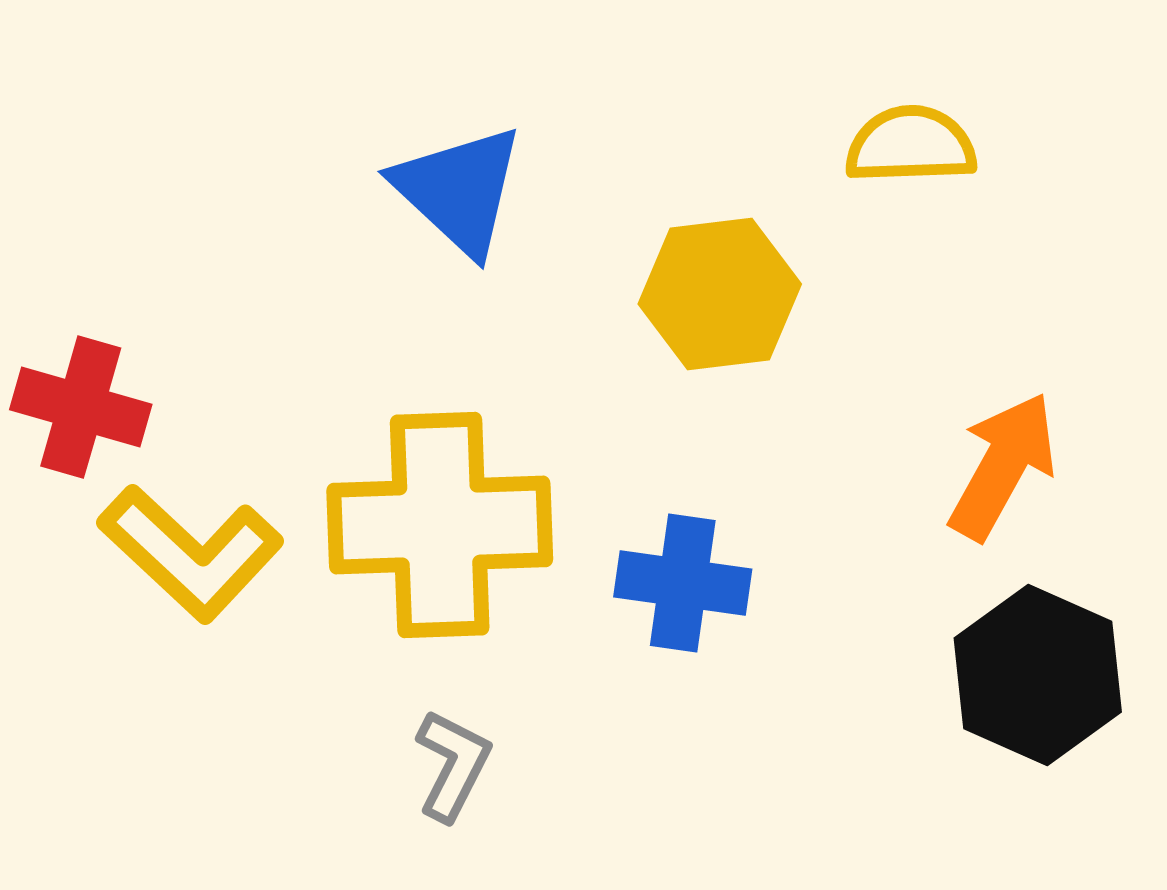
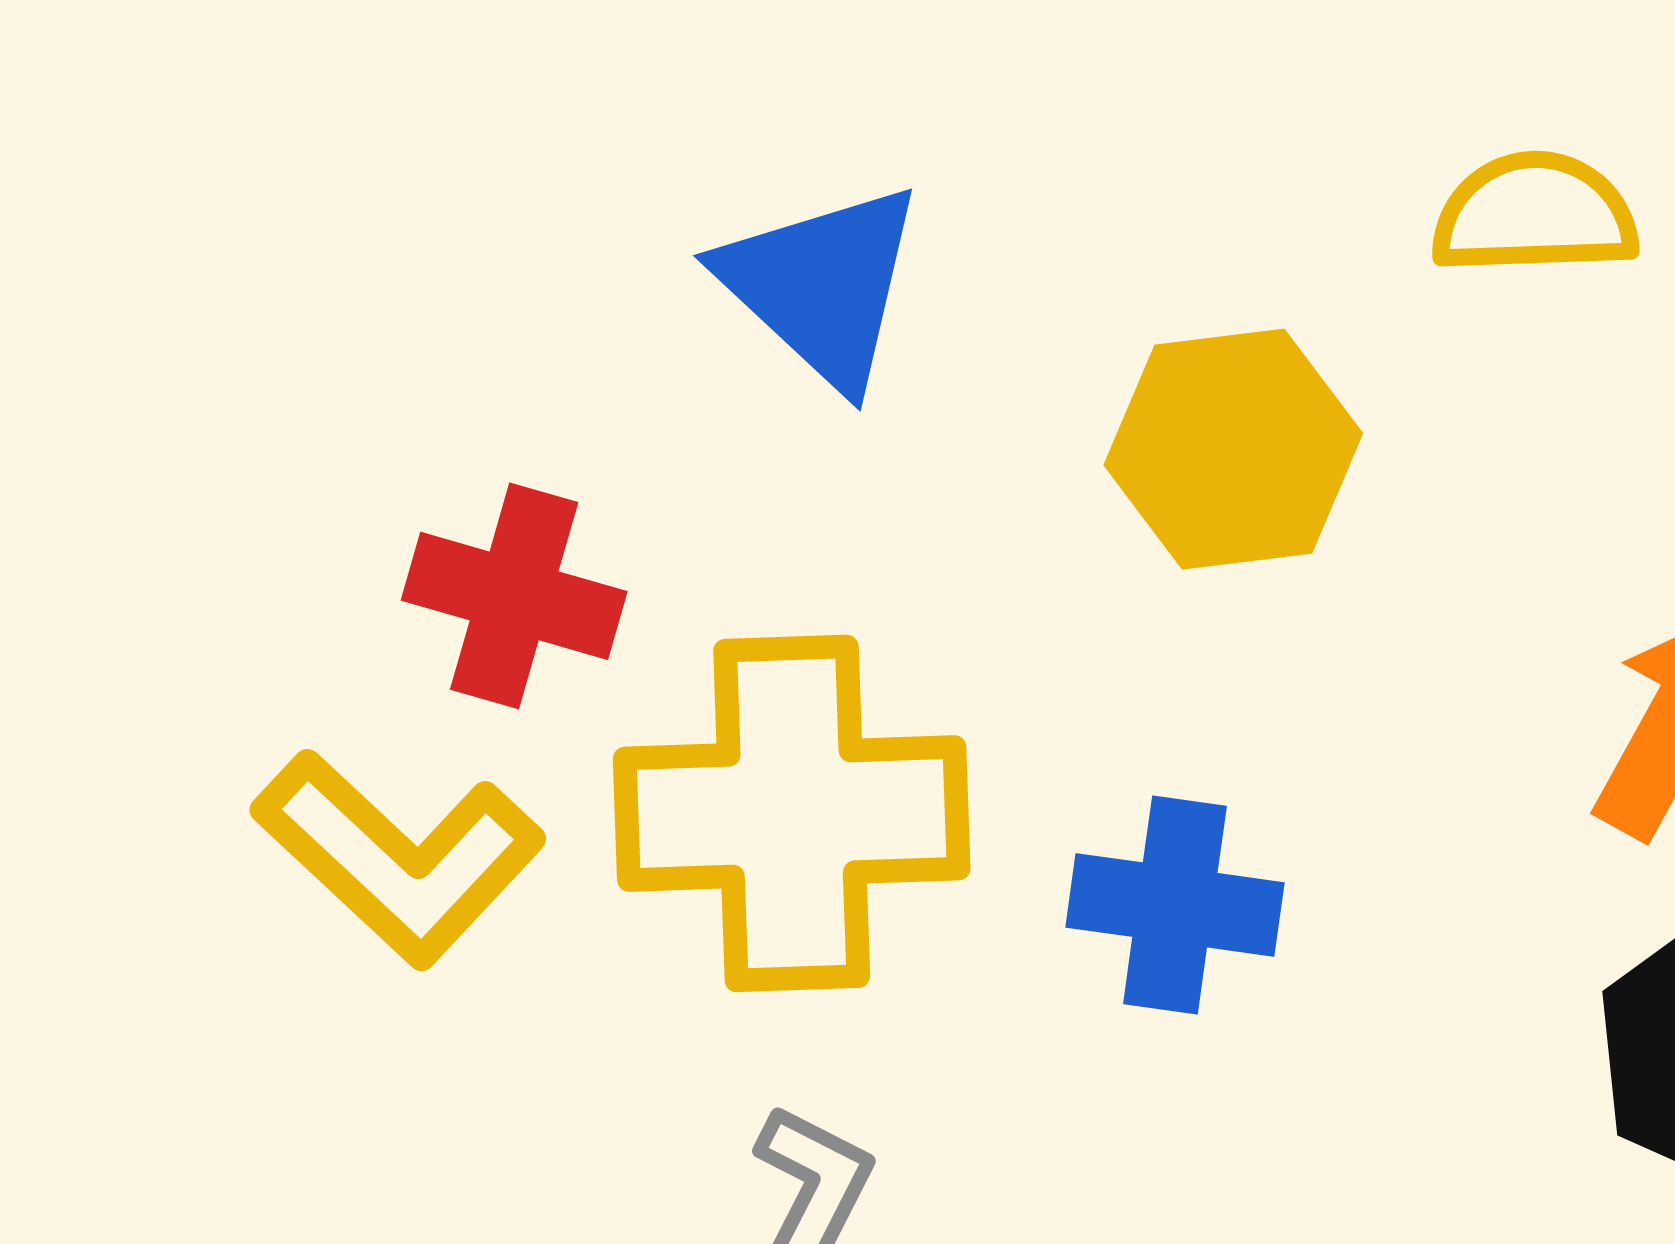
red cross: (81, 407) -> (514, 596), moved

